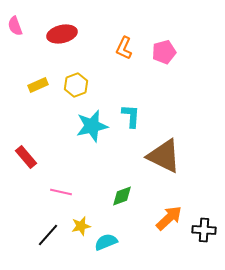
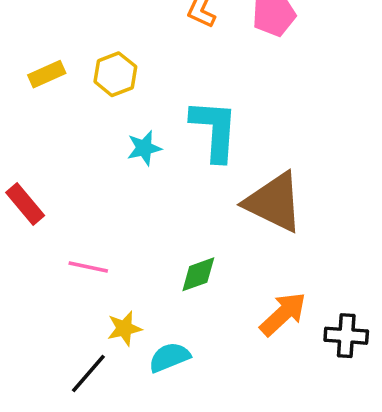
cyan L-shape: (131, 116) -> (215, 130), size x1.5
cyan star: (92, 126) -> (144, 148), size x0.6
black line: (48, 235) -> (88, 373), moved

